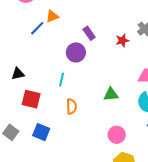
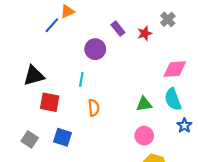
purple rectangle: (89, 33) -> (118, 29), moved
black triangle: (18, 74) -> (34, 76), size x1.5
green triangle: (111, 94) -> (144, 104), moved

